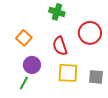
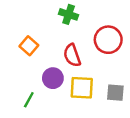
purple circle: (32, 65) -> (53, 78), moved

